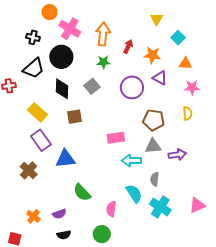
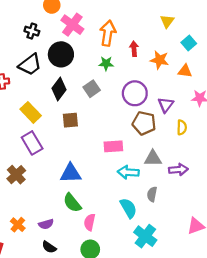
red arrow: (128, 47) -> (134, 49), turned -32
orange triangle: (186, 63) -> (185, 71), moved
purple triangle: (160, 78) -> (166, 105), moved, turned 35
black diamond: (62, 89) -> (59, 89), turned 30
yellow semicircle: (187, 113) -> (182, 127), moved
brown pentagon: (154, 120) -> (144, 123), moved
blue triangle: (65, 159) -> (71, 173), moved
cyan cross: (160, 207) -> (145, 236), moved
pink semicircle: (111, 209) -> (90, 222), moved
black semicircle: (64, 235) -> (49, 247), turned 40

